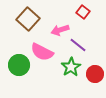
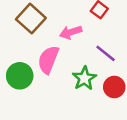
purple line: (78, 45) -> (106, 53), moved
pink semicircle: (42, 52) -> (48, 60), turned 85

